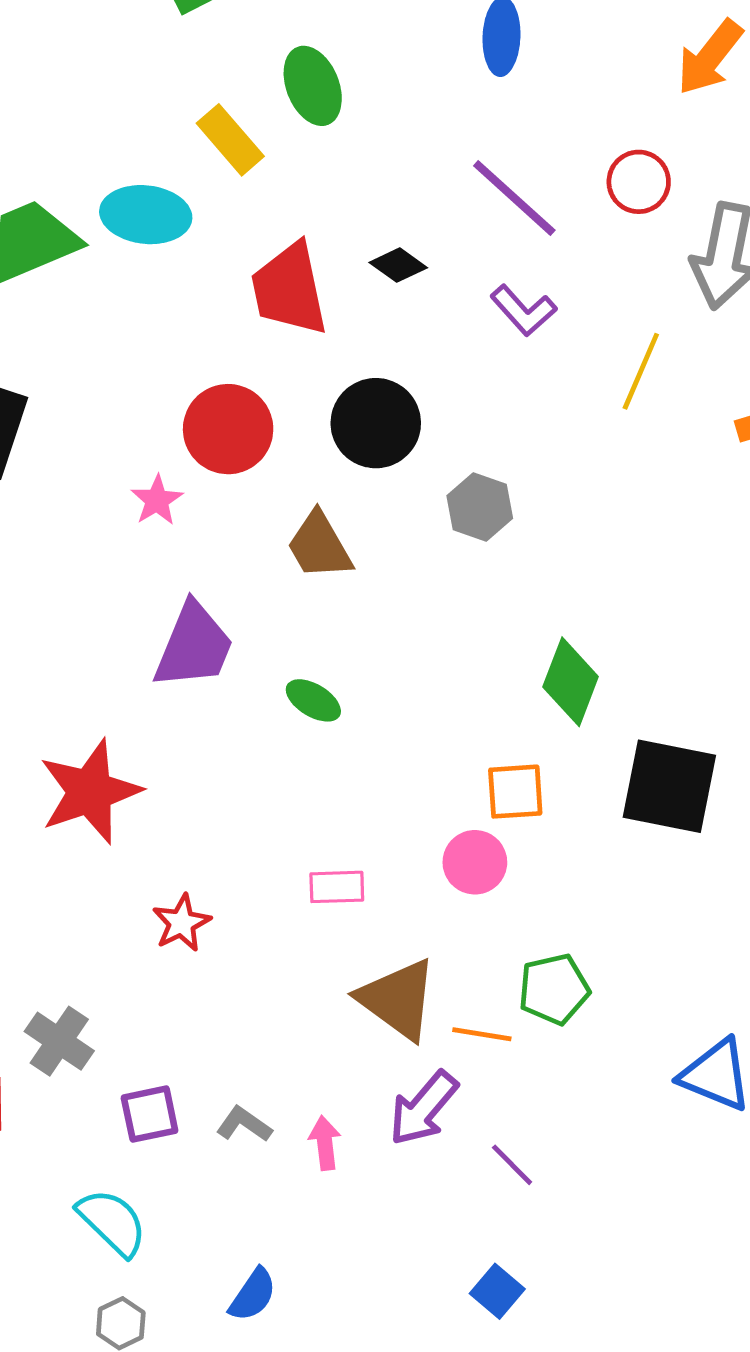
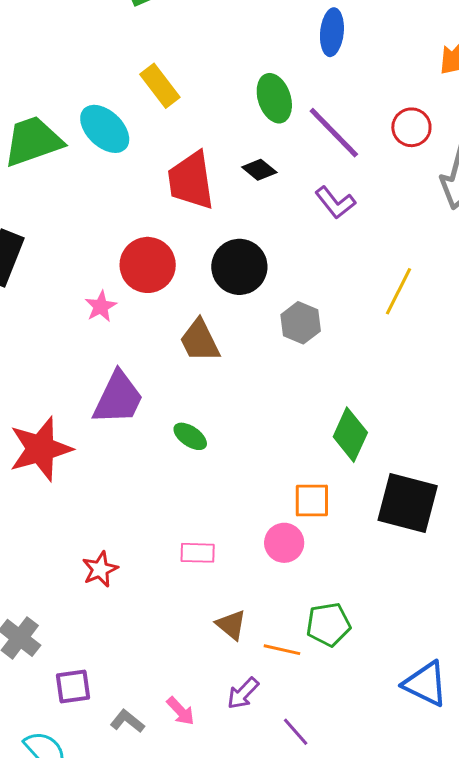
green ellipse: (313, 86) -> (274, 98), moved
cyan ellipse: (146, 215) -> (105, 129), turned 34
yellow line: (641, 371) -> (399, 291), moved
red star: (90, 792) -> (41, 449), moved
brown triangle: (398, 999) -> (231, 625), size x0.6
purple arrow: (423, 1108) -> (243, 693), size x0.7
gray L-shape: (244, 1124) -> (127, 721), moved
pink arrow: (325, 1143) -> (181, 711), turned 140

